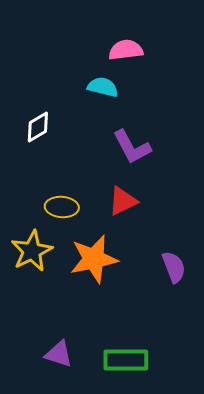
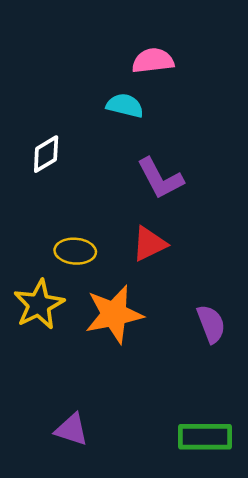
green rectangle: (126, 360) -> (205, 437), moved

